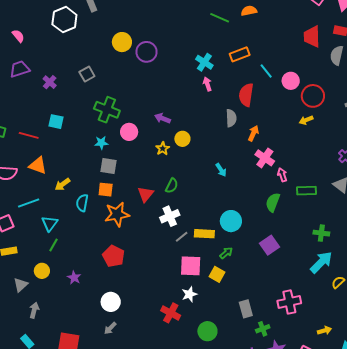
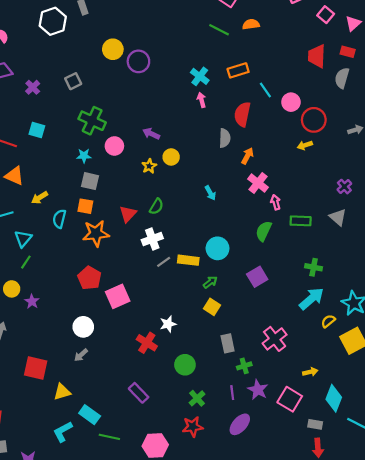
pink square: (191, 266) -> (118, 296), moved, turned -30
yellow square: (217, 274) -> (212, 307), moved
purple star: (74, 278) -> (32, 301), moved
pink cross: (289, 302) -> (275, 339), turned -30

